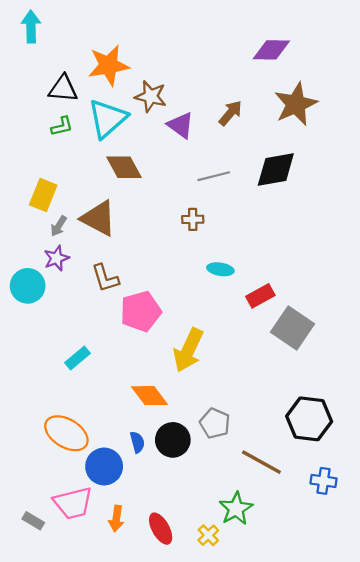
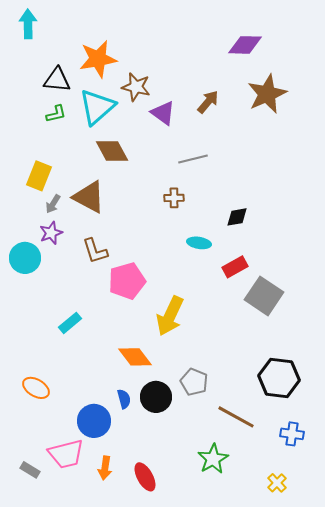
black diamond: (276, 170) -> (237, 217), moved, size x0.6
orange ellipse: (66, 433) -> (36, 388), moved, size x0.7
yellow cross: (208, 535) -> (277, 483), moved

